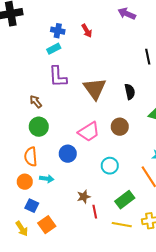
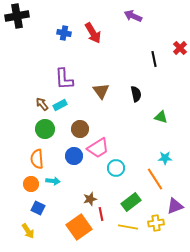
red arrow: (87, 31) -> (93, 33), size x1.5
cyan rectangle: (54, 49) -> (60, 105), moved
brown triangle: (95, 89) -> (101, 91), size x0.7
brown circle: (120, 127) -> (80, 129), moved
pink trapezoid: (89, 132) -> (98, 148), moved
orange square: (47, 225) -> (79, 227), moved, size x1.4

